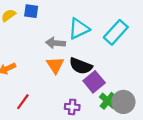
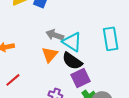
cyan triangle: (79, 29) -> (72, 42), moved, turned 45
cyan rectangle: (116, 32) -> (111, 39), turned -65

